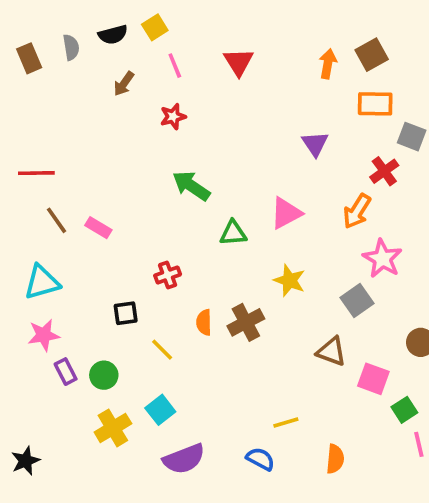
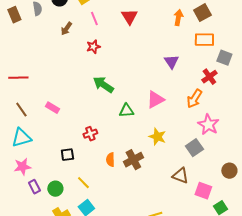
brown line: (56, 220) -> (21, 110), moved
yellow line: (162, 350) -> (83, 183), moved

